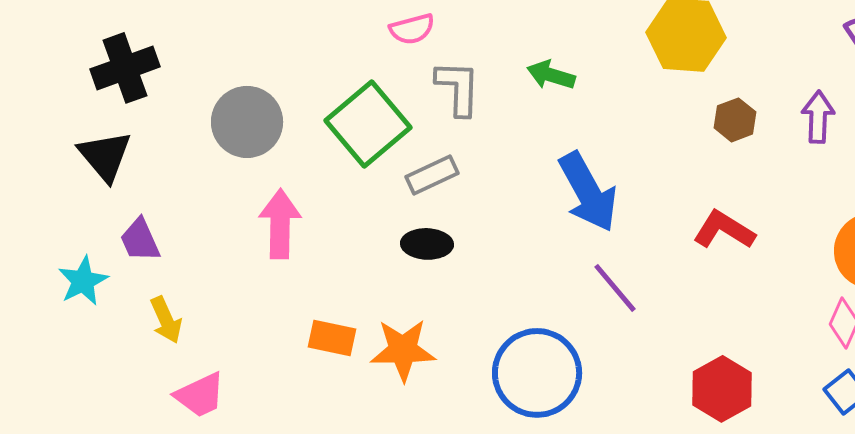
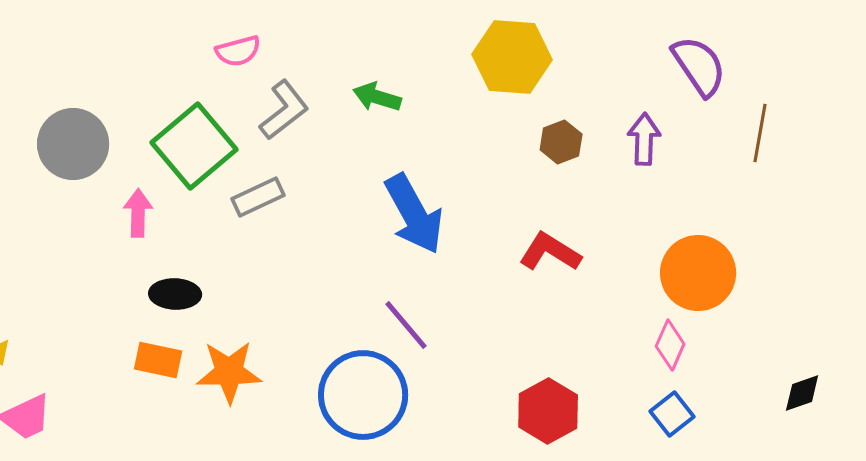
gray L-shape: (458, 88) -> (284, 110), turned 50
pink arrow: (280, 224) -> (138, 213), moved, size x0.7
black ellipse: (427, 244) -> (175, 294), moved
purple line: (615, 288) -> (406, 325), moved

